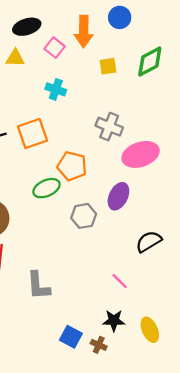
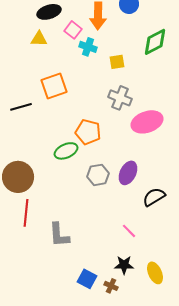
yellow square: (108, 66) -> (117, 62), moved
cyan cross: (56, 89) -> (88, 47), moved
orange square: (33, 134) -> (54, 86), moved
purple ellipse: (118, 196) -> (128, 173), moved

